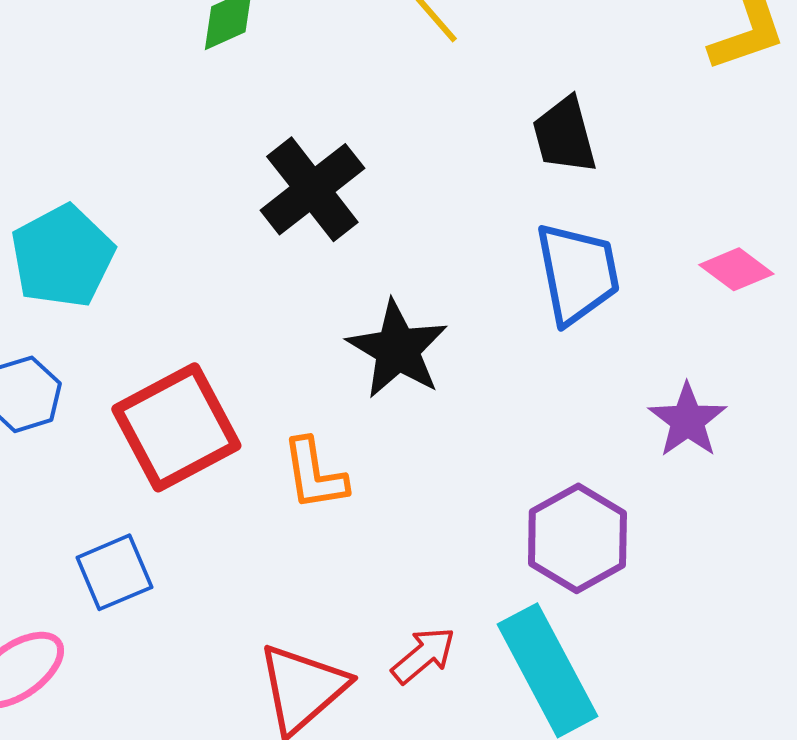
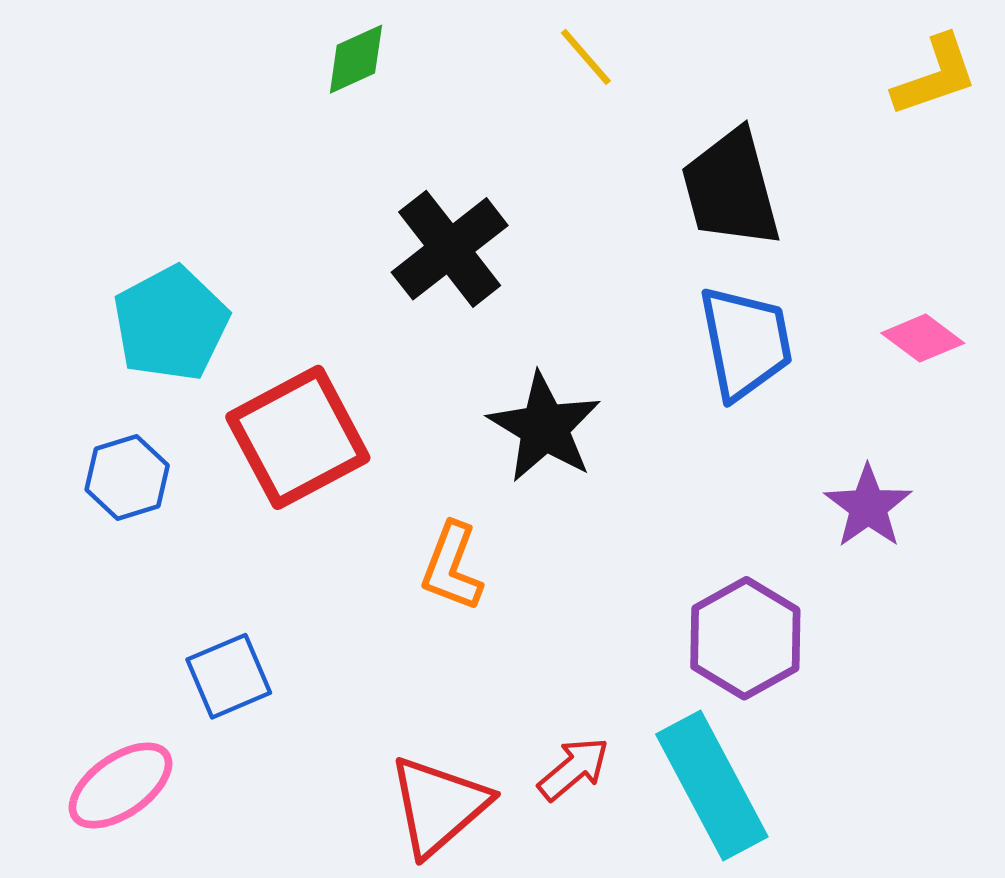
black trapezoid: (564, 135) -> (731, 189), size x1.4
red square: (176, 427) -> (298, 437), moved
orange L-shape: (314, 474) -> (452, 567), turned 30

